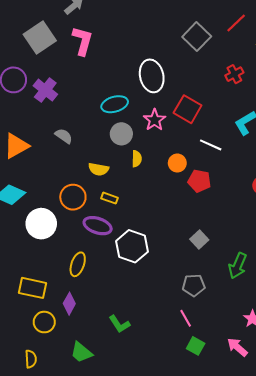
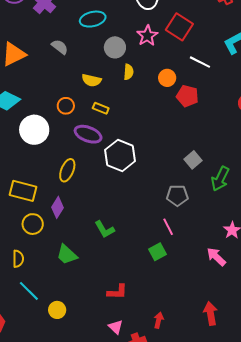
cyan ellipse: (115, 104) -> (93, 19), moved
orange circle: (73, 197) -> (66, 106), size x0.7
gray square: (199, 239) -> (193, 160), moved
green square: (196, 346) -> (158, 252), moved, turned 30

